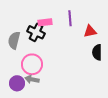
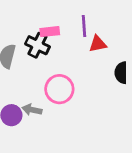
red triangle: (90, 31) -> (98, 44), moved
pink circle: (32, 64) -> (59, 89), moved

